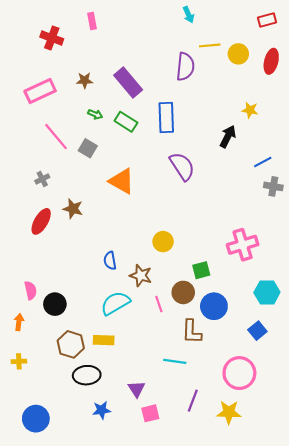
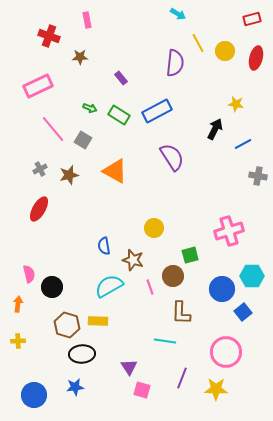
cyan arrow: (189, 15) -> (178, 14), turned -35
yellow line: (210, 45) -> (198, 43), turned 66
brown star: (85, 80) -> (80, 57), moved
purple rectangle: (128, 83) -> (121, 78), size x0.5
blue rectangle: (166, 118) -> (157, 111), turned 64
blue line: (263, 162) -> (243, 144), moved
brown star: (73, 209) -> (69, 175), moved, turned -30
blue circle: (214, 306) -> (222, 289), moved
blue star: (102, 410) -> (75, 387), moved
pink square: (150, 413) -> (142, 390), turned 30

